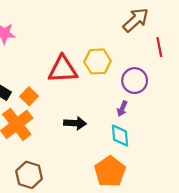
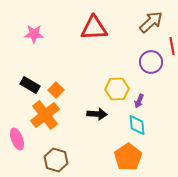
yellow hexagon: (98, 61) -> (117, 89), moved
red triangle: (63, 69) -> (94, 28), moved
purple circle: (135, 81) -> (151, 62), moved

